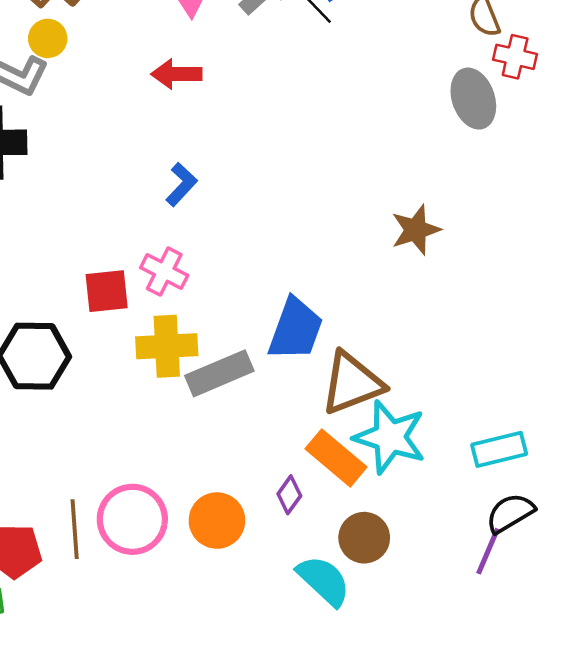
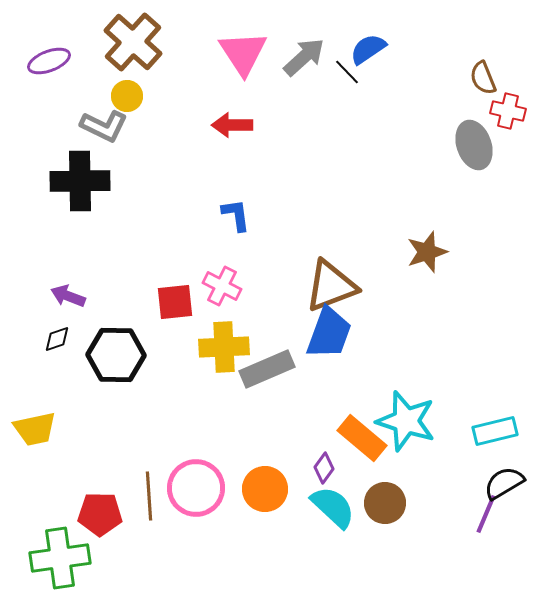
blue L-shape: (181, 184) -> (236, 215), turned -51
brown triangle: (352, 383) -> (331, 286), moved
cyan semicircle: (324, 581) -> (333, 507), moved

